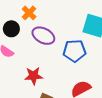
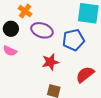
red star: (34, 76) -> (50, 62), moved

